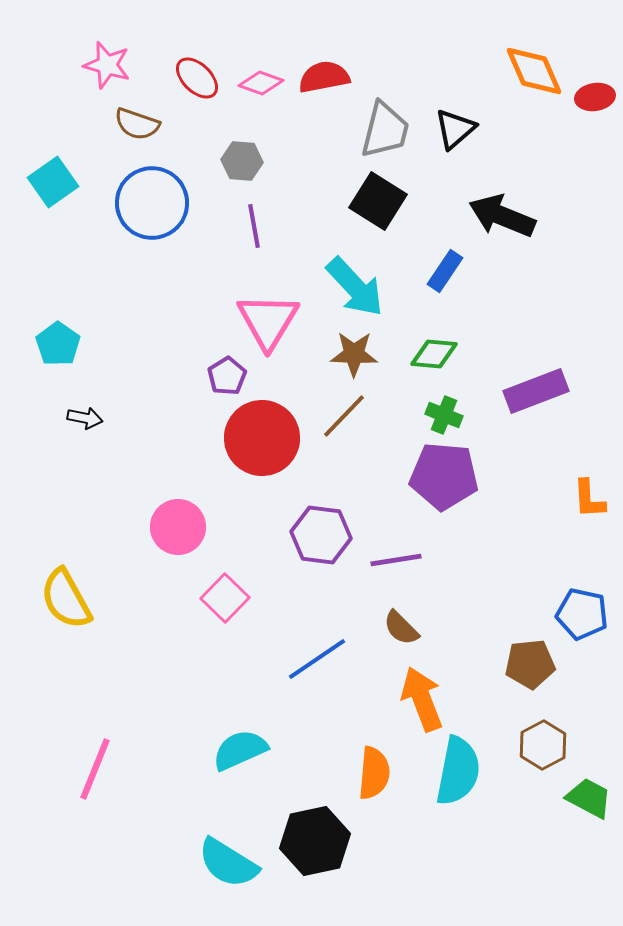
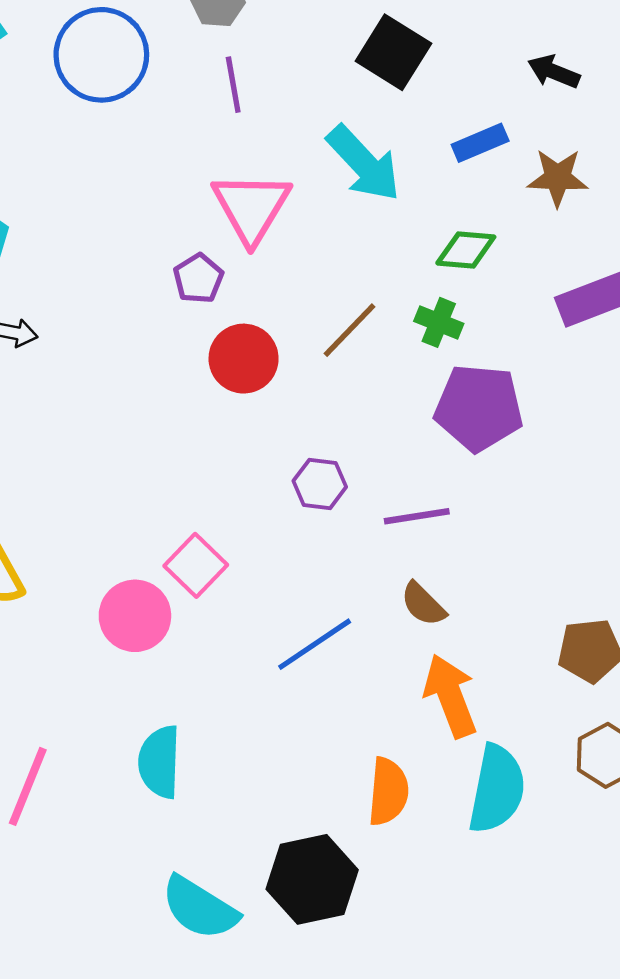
black arrow: (502, 216) -> (554, 72), size x0.6
blue rectangle: (445, 271) -> (480, 143), turned 33
brown star: (354, 354) -> (558, 178), moved
green cross: (444, 415) -> (439, 322), moved
red circle: (262, 438) -> (244, 359), size x0.7
pink circle: (178, 527) -> (135, 616), moved
purple hexagon: (321, 535) -> (320, 484), size x0.7
cyan semicircle: (240, 750) -> (160, 762), moved, turned -64

